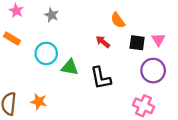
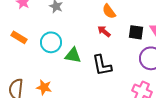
orange semicircle: (118, 20) -> (109, 11), moved
orange rectangle: (12, 38) -> (19, 37), moved

